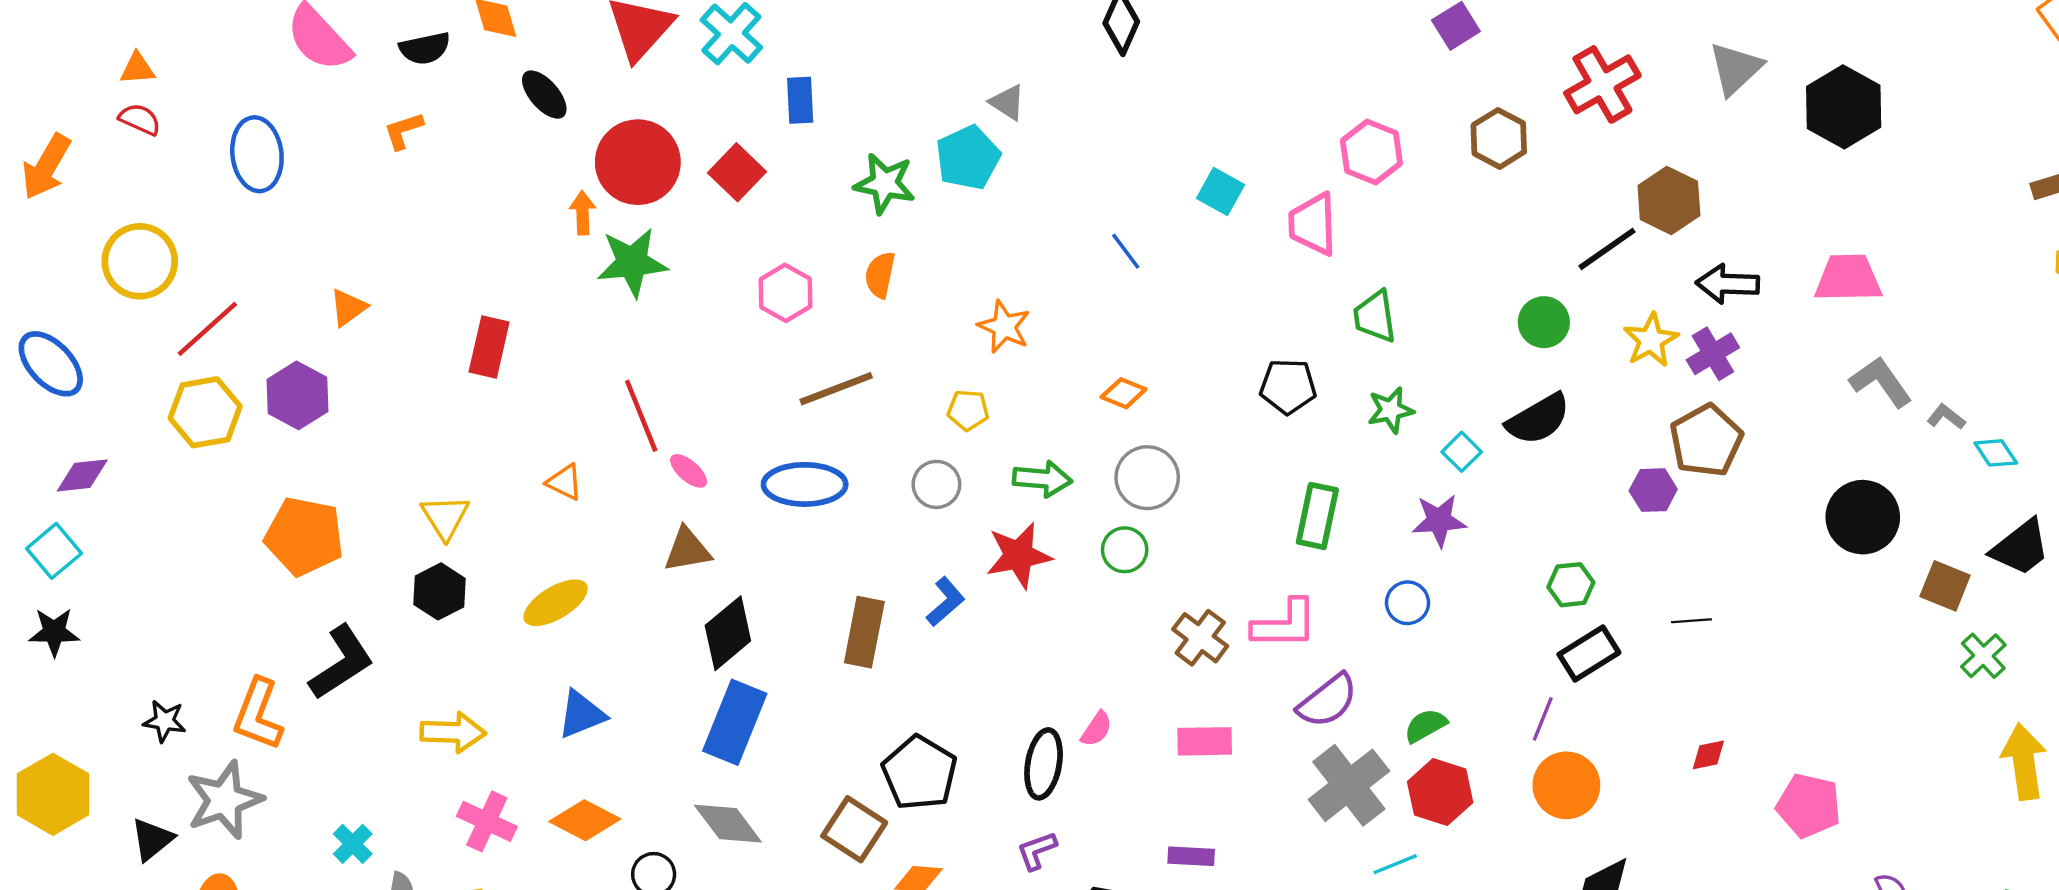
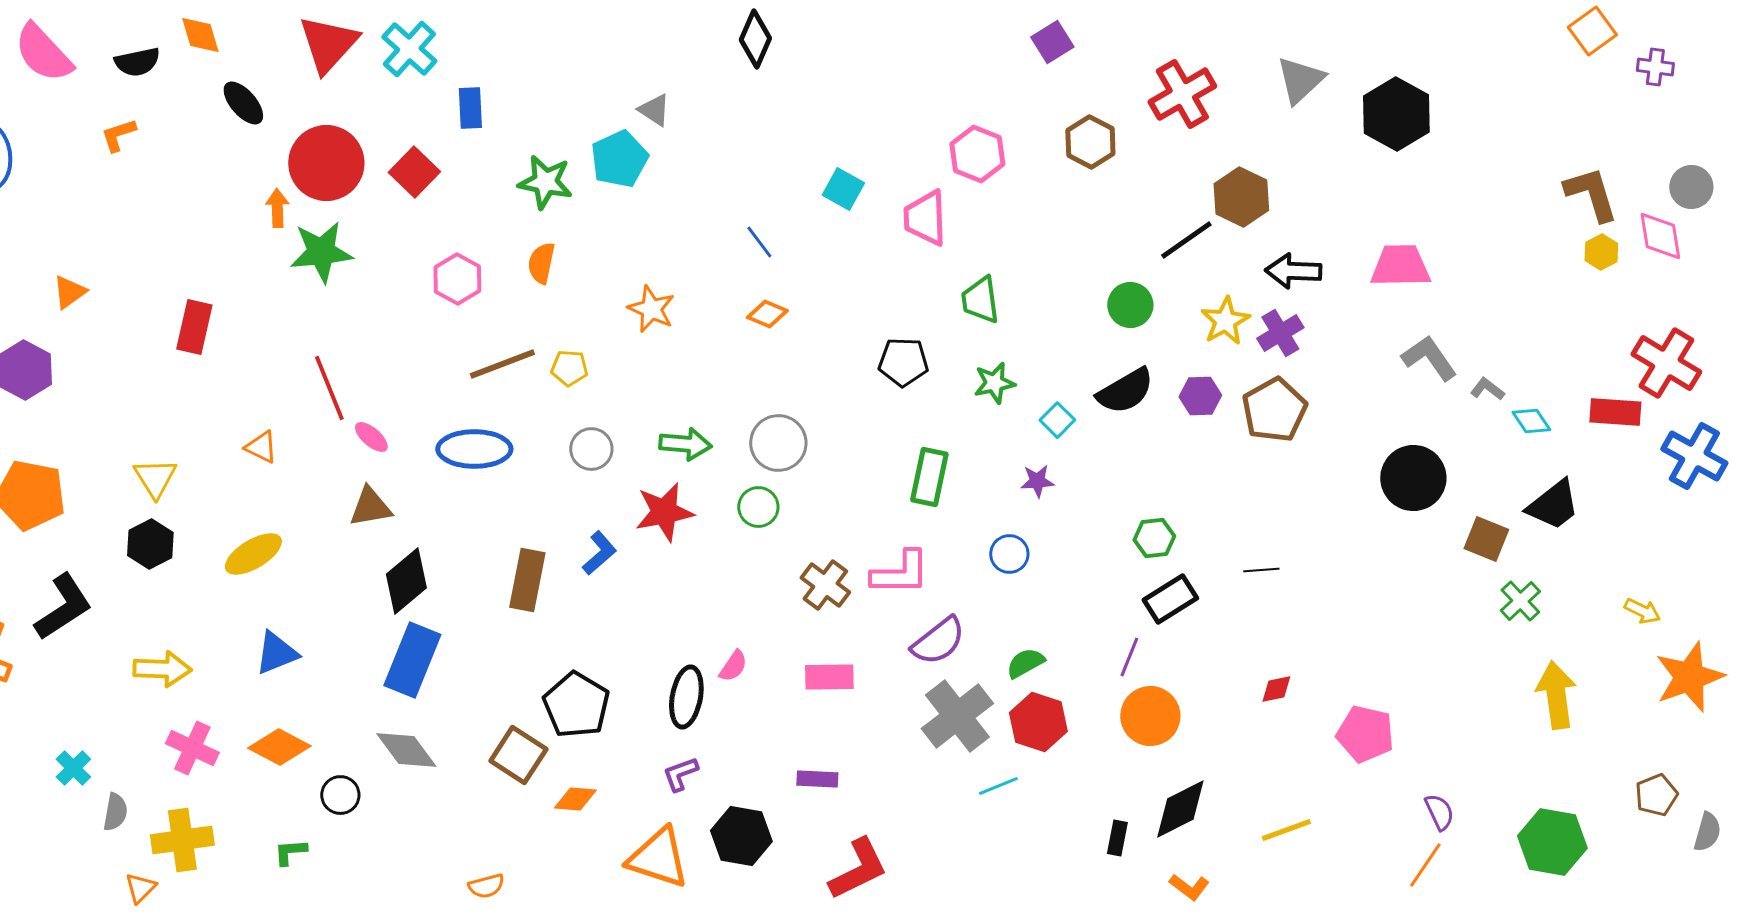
orange diamond: (1124, 393) -> (767, 314), moved
yellow pentagon: (968, 410) -> (569, 368), moved
purple hexagon: (1653, 490) -> (1200, 396), moved
purple star: (1439, 520) -> (1037, 481), size x0.7

